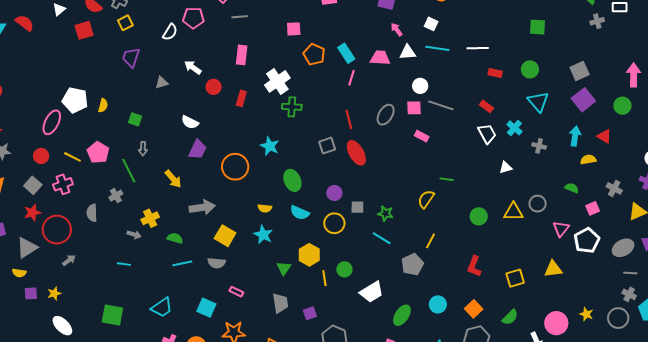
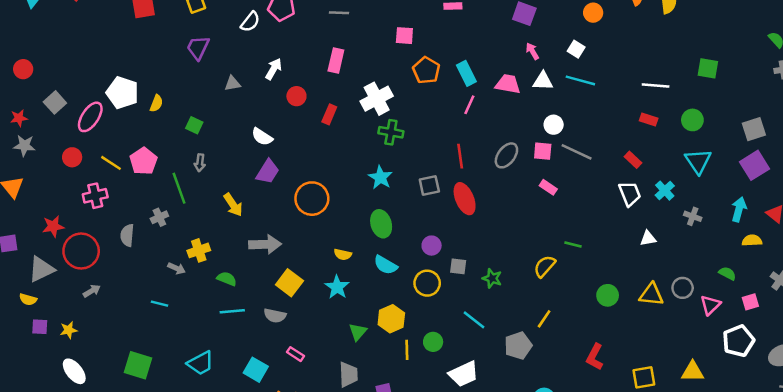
white line: (478, 48) -> (656, 86), moved
white arrow: (193, 67) -> (274, 69), turned 78
cyan star: (270, 146) -> (380, 177), moved
gray square: (33, 185) -> (55, 102), moved
pink triangle: (561, 229) -> (710, 305), moved
cyan line: (382, 238) -> (474, 320), moved

